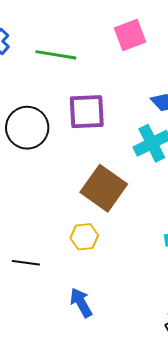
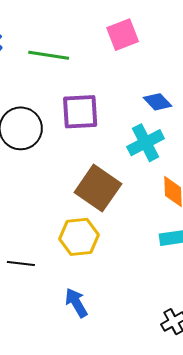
yellow hexagon: (84, 237) -> (79, 237), size x1.4

